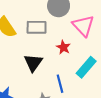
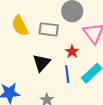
blue line: (60, 84) -> (67, 74), moved

